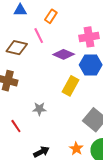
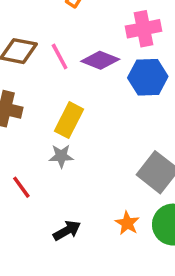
pink line: (39, 36) -> (60, 57), moved
yellow rectangle: (70, 86) -> (69, 120), moved

